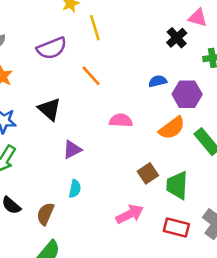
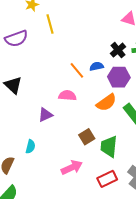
black cross: (177, 38) -> (118, 50), moved
orange line: (91, 76) -> (77, 70), moved
purple triangle: (72, 150) -> (45, 115), moved
red rectangle: (176, 228) -> (107, 179), turned -42

